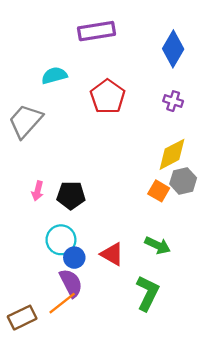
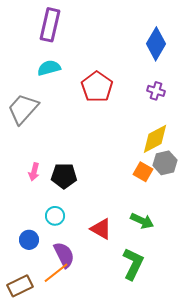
purple rectangle: (97, 31) -> (50, 25), moved, turned -68
cyan circle: (61, 240) -> (55, 216), size x0.7
blue circle: (74, 258) -> (29, 240), moved

